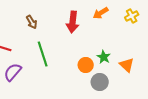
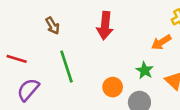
orange arrow: (101, 13) -> (161, 42), moved
orange circle: (86, 65) -> (113, 87), moved

